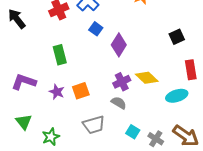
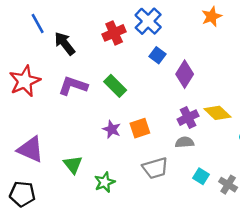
green rectangle: (60, 55) -> (115, 86), turned -30
purple L-shape: (24, 82) -> (73, 86), moved
gray semicircle: (119, 103) -> (185, 142), turned -35

